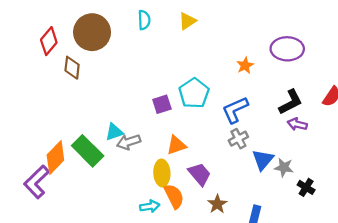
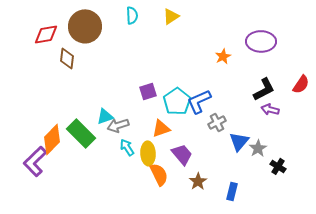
red diamond: (49, 41) -> (46, 34), turned 40
cyan pentagon: (194, 93) -> (177, 101), moved
blue L-shape: (235, 110) -> (199, 101), moved
gray star: (284, 167) -> (258, 148), turned 30
cyan arrow: (150, 206) -> (127, 147), moved, turned -114

